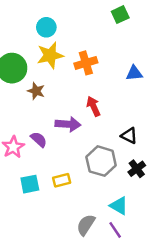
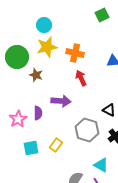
orange cross: (86, 63) -> (75, 53), turned 30
red arrow: (93, 106) -> (81, 78), moved
purple semicircle: (39, 139) -> (38, 113), turned 48
yellow rectangle: (62, 180) -> (56, 145), turned -40

